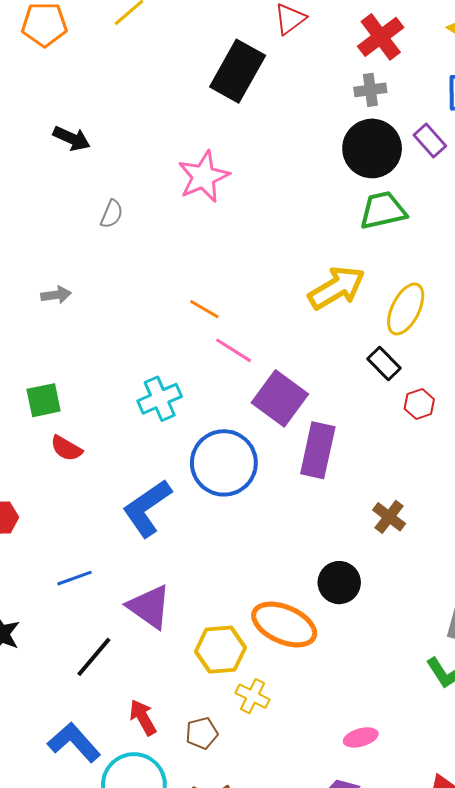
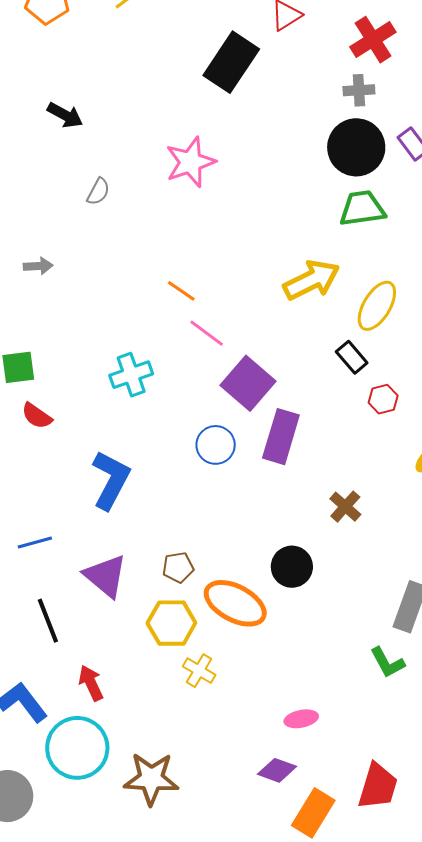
blue circle: (224, 463) -> (216, 445), moved, size x0.6
blue L-shape: (147, 508) -> (111, 480), turned 148
black line: (94, 657) -> (48, 621), turned -66
brown pentagon: (202, 733) -> (178, 567), moved

